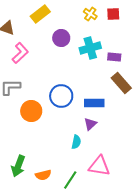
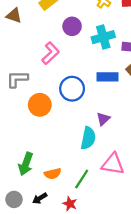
pink L-shape: (20, 53) -> (51, 53), moved
blue rectangle: (94, 103) -> (108, 77), moved
cyan semicircle: (76, 142) -> (88, 138), size x1.5

